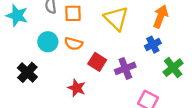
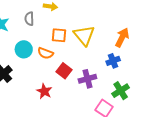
orange square: (73, 13) -> (59, 35), moved
green cross: (173, 68) -> (121, 91), moved

